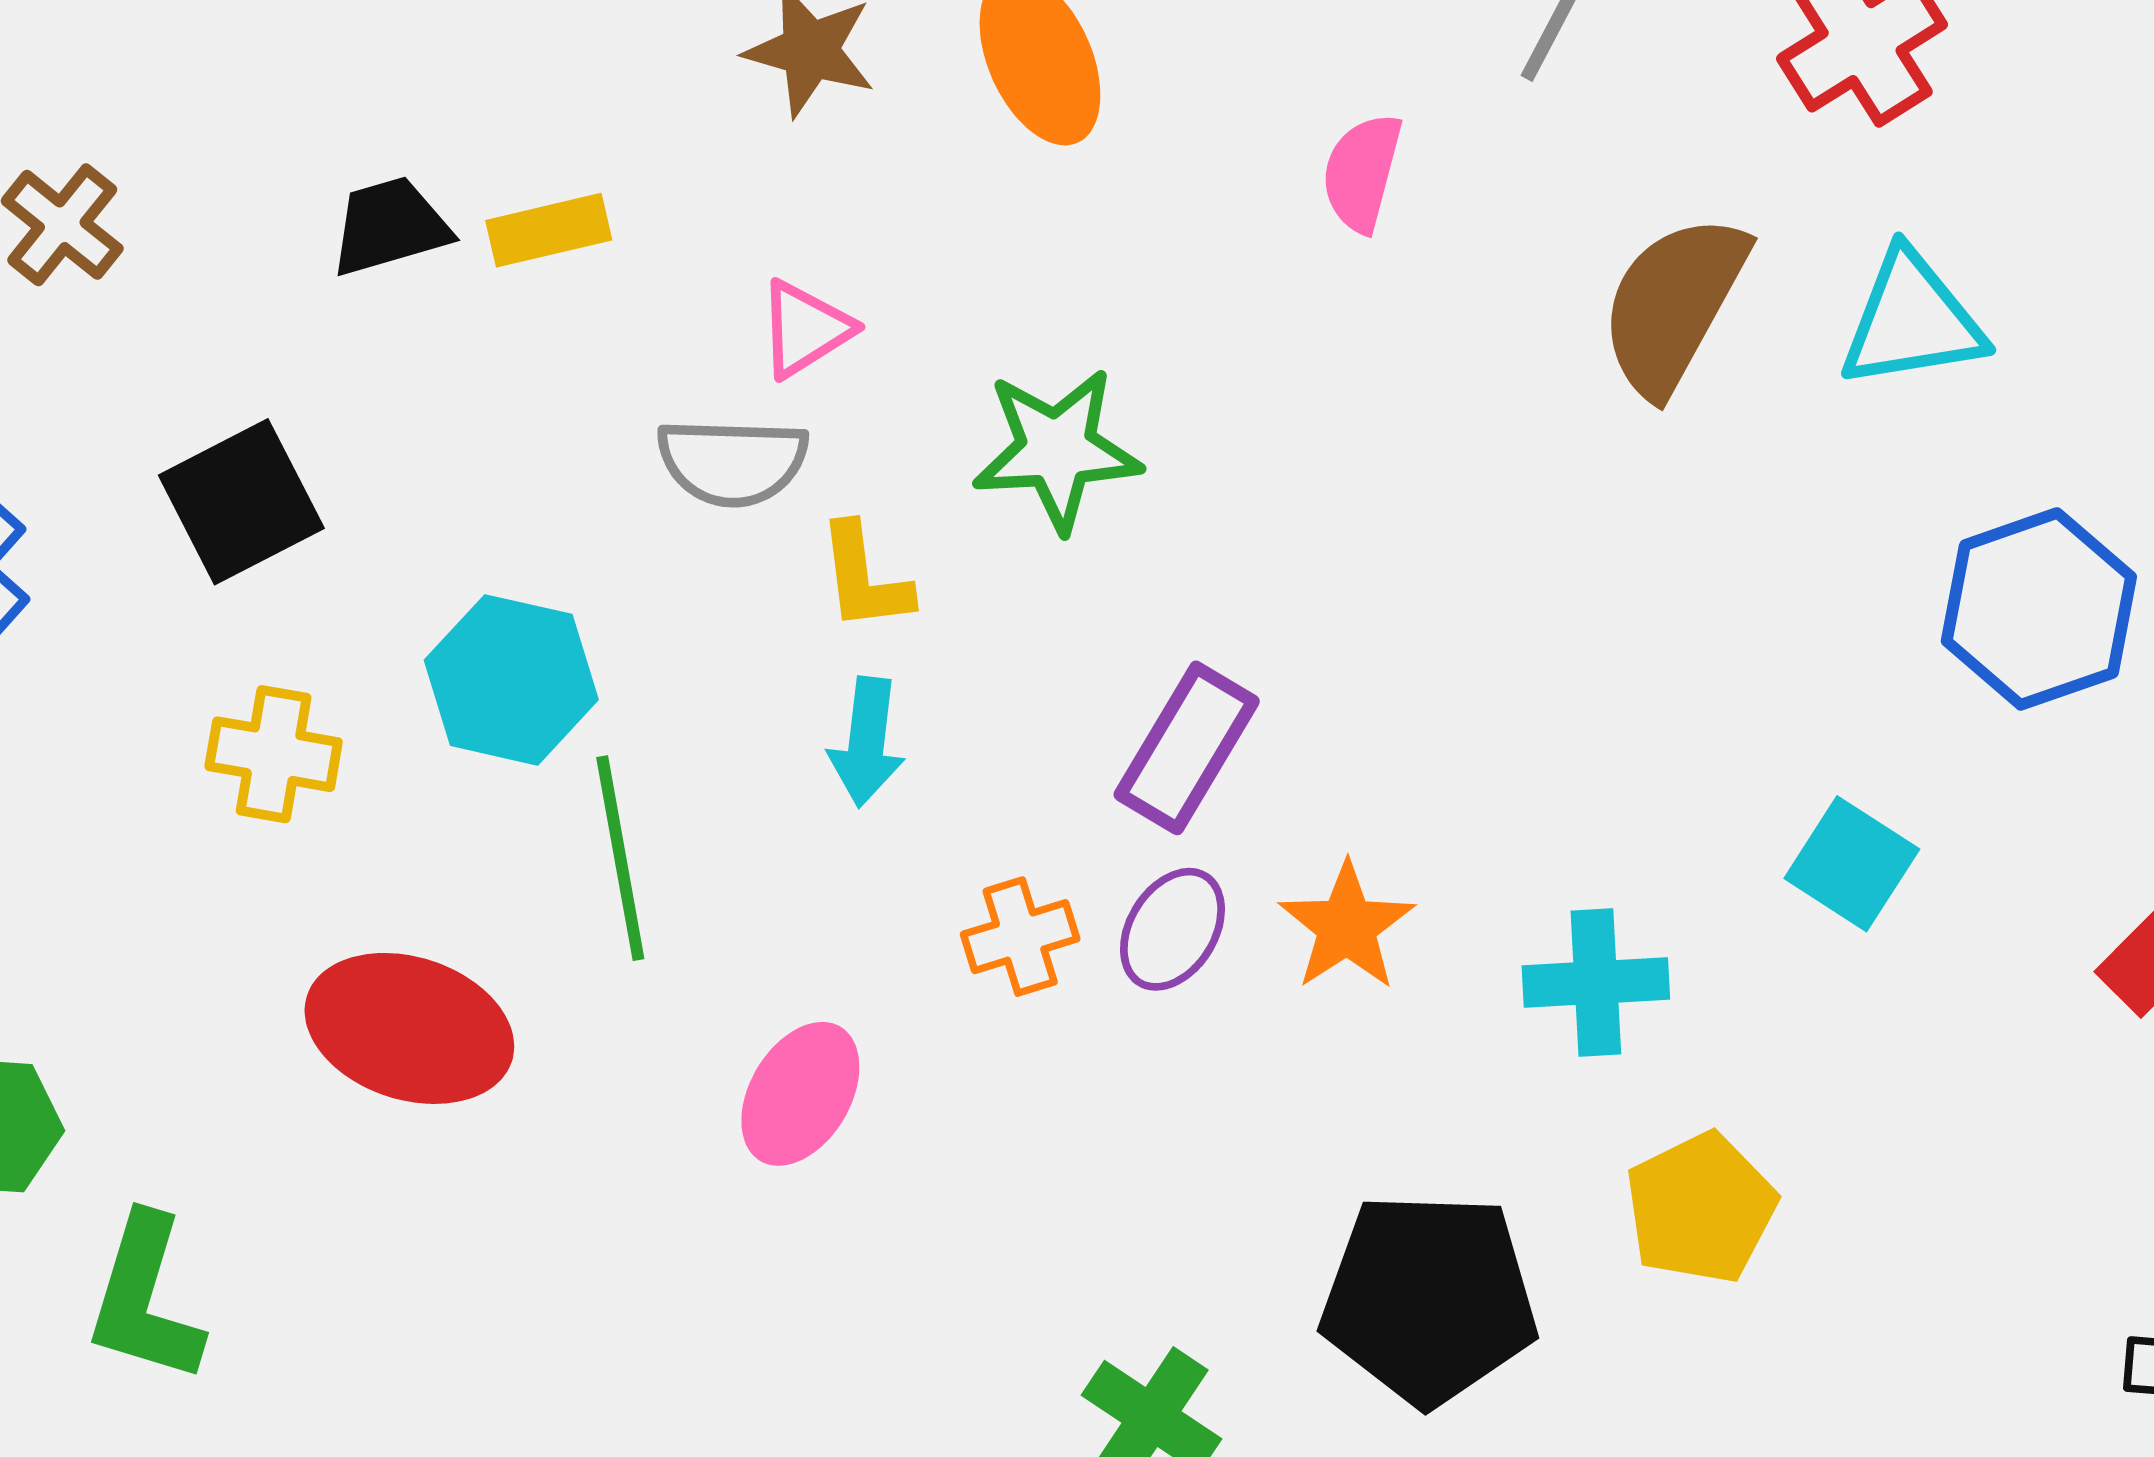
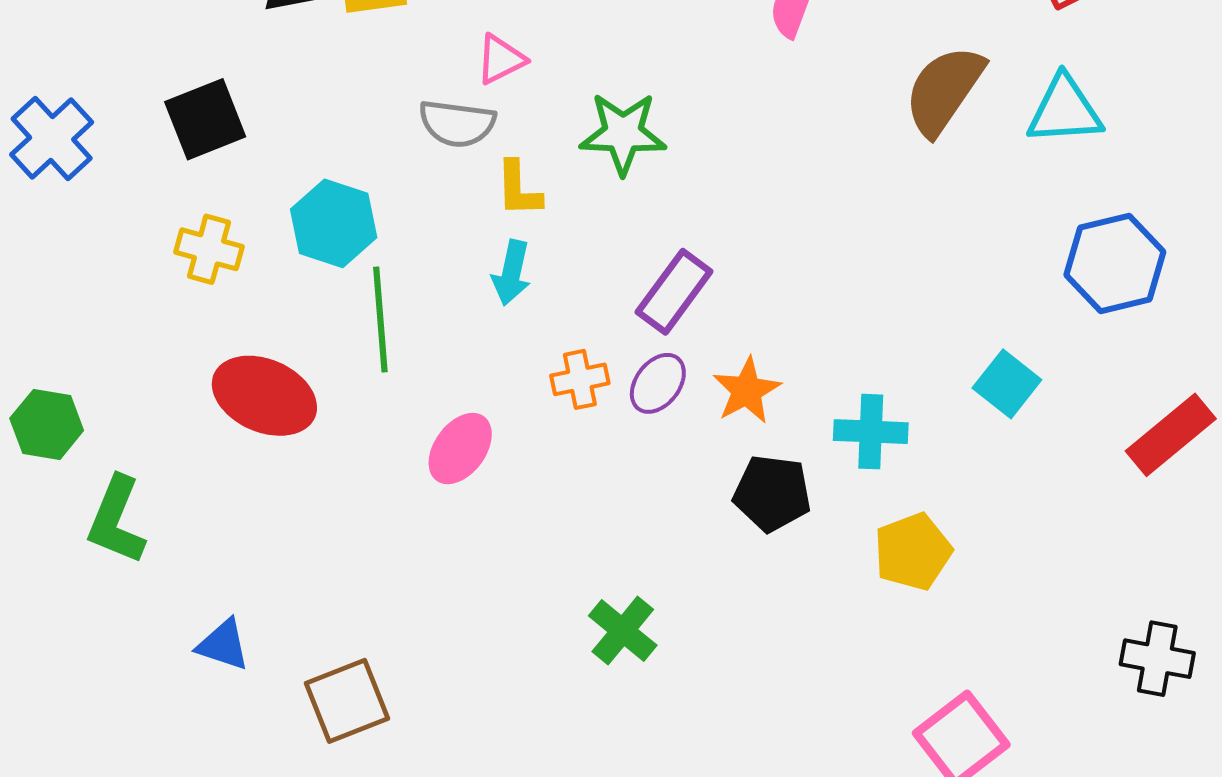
black pentagon: (1429, 1299) -> (772, 493), moved, size x0.7

